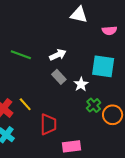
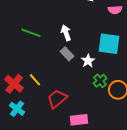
white arrow: (58, 55) -> (66, 33), turned -84
red trapezoid: (48, 124) -> (57, 99), turned -130

